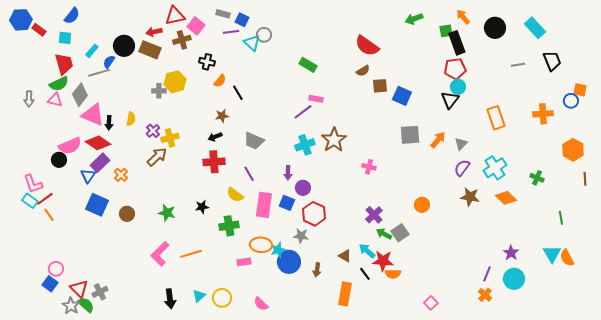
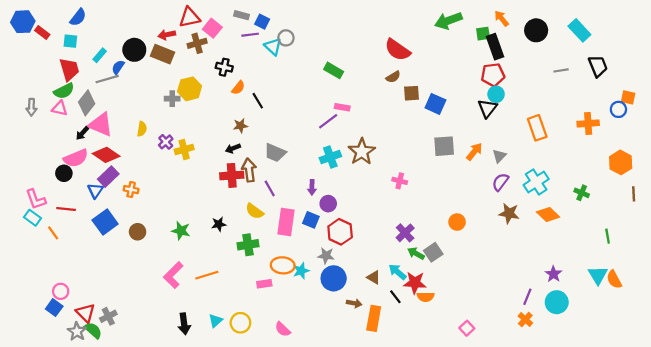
green arrow: (414, 19) -> (448, 21), size x1.4
black arrow: (109, 123) -> (82, 133), moved, turned 40
brown arrow: (157, 157) -> (249, 170), moved, turned -55
orange cross: (121, 175) -> (131, 190), turned -32
red line: (45, 199) -> (66, 209), moved, turned 42
blue square: (97, 205) -> (105, 222), turned 30
blue circle: (289, 262) -> (334, 278), moved
brown arrow: (317, 270) -> (354, 303), moved, turned -88

